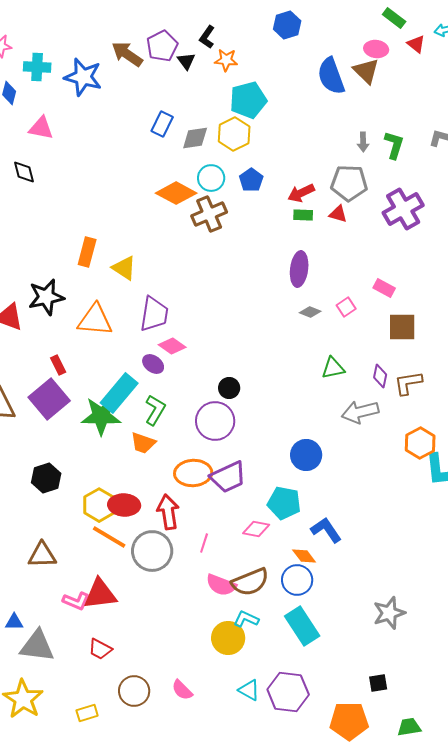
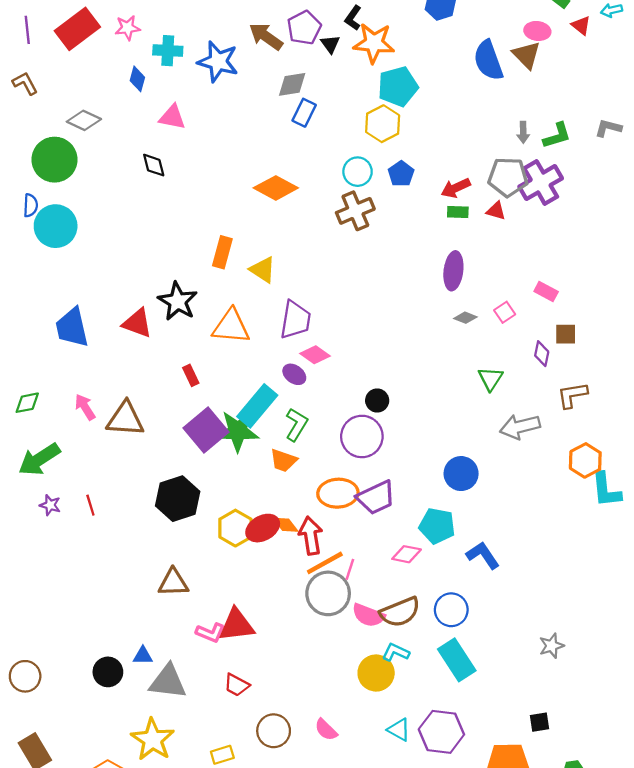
orange star: (226, 60) -> (374, 43), size x1.6
gray diamond: (195, 138) -> (292, 84), moved
green L-shape: (394, 145) -> (557, 136), turned 56
orange diamond: (176, 193) -> (276, 188), moved
purple cross: (403, 209) -> (541, 183), moved
black star: (46, 297) -> (178, 301), turned -30
brown square: (402, 327) -> (566, 334), size x0.7
green triangle: (333, 368) -> (490, 379), turned -45
purple diamond: (380, 376) -> (542, 354), moved
purple square: (49, 399) -> (206, 430), moved
black hexagon: (46, 478) -> (178, 499), size x1.4
red ellipse: (124, 505) -> (263, 528), turned -32
orange line: (109, 537) -> (325, 563), moved, turned -60
gray circle: (152, 551) -> (328, 593), moved
orange diamond: (304, 556) -> (286, 525), moved
gray star: (389, 613) -> (552, 646), size x0.7

